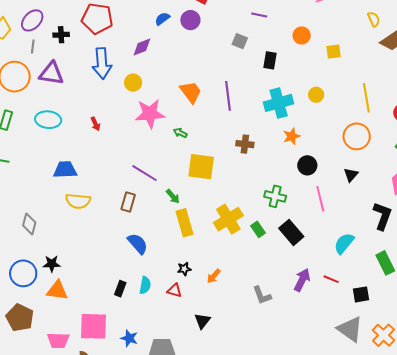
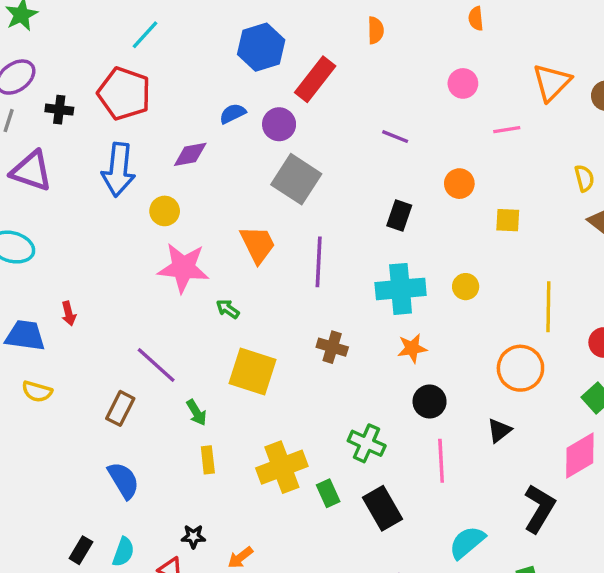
gray square: (240, 41) -> (296, 179), moved, size x1.8
red arrow: (95, 124) -> (69, 314), moved
yellow semicircle: (78, 201) -> (37, 392), size x0.7
yellow rectangle: (184, 223) -> (208, 460), size x0.6

